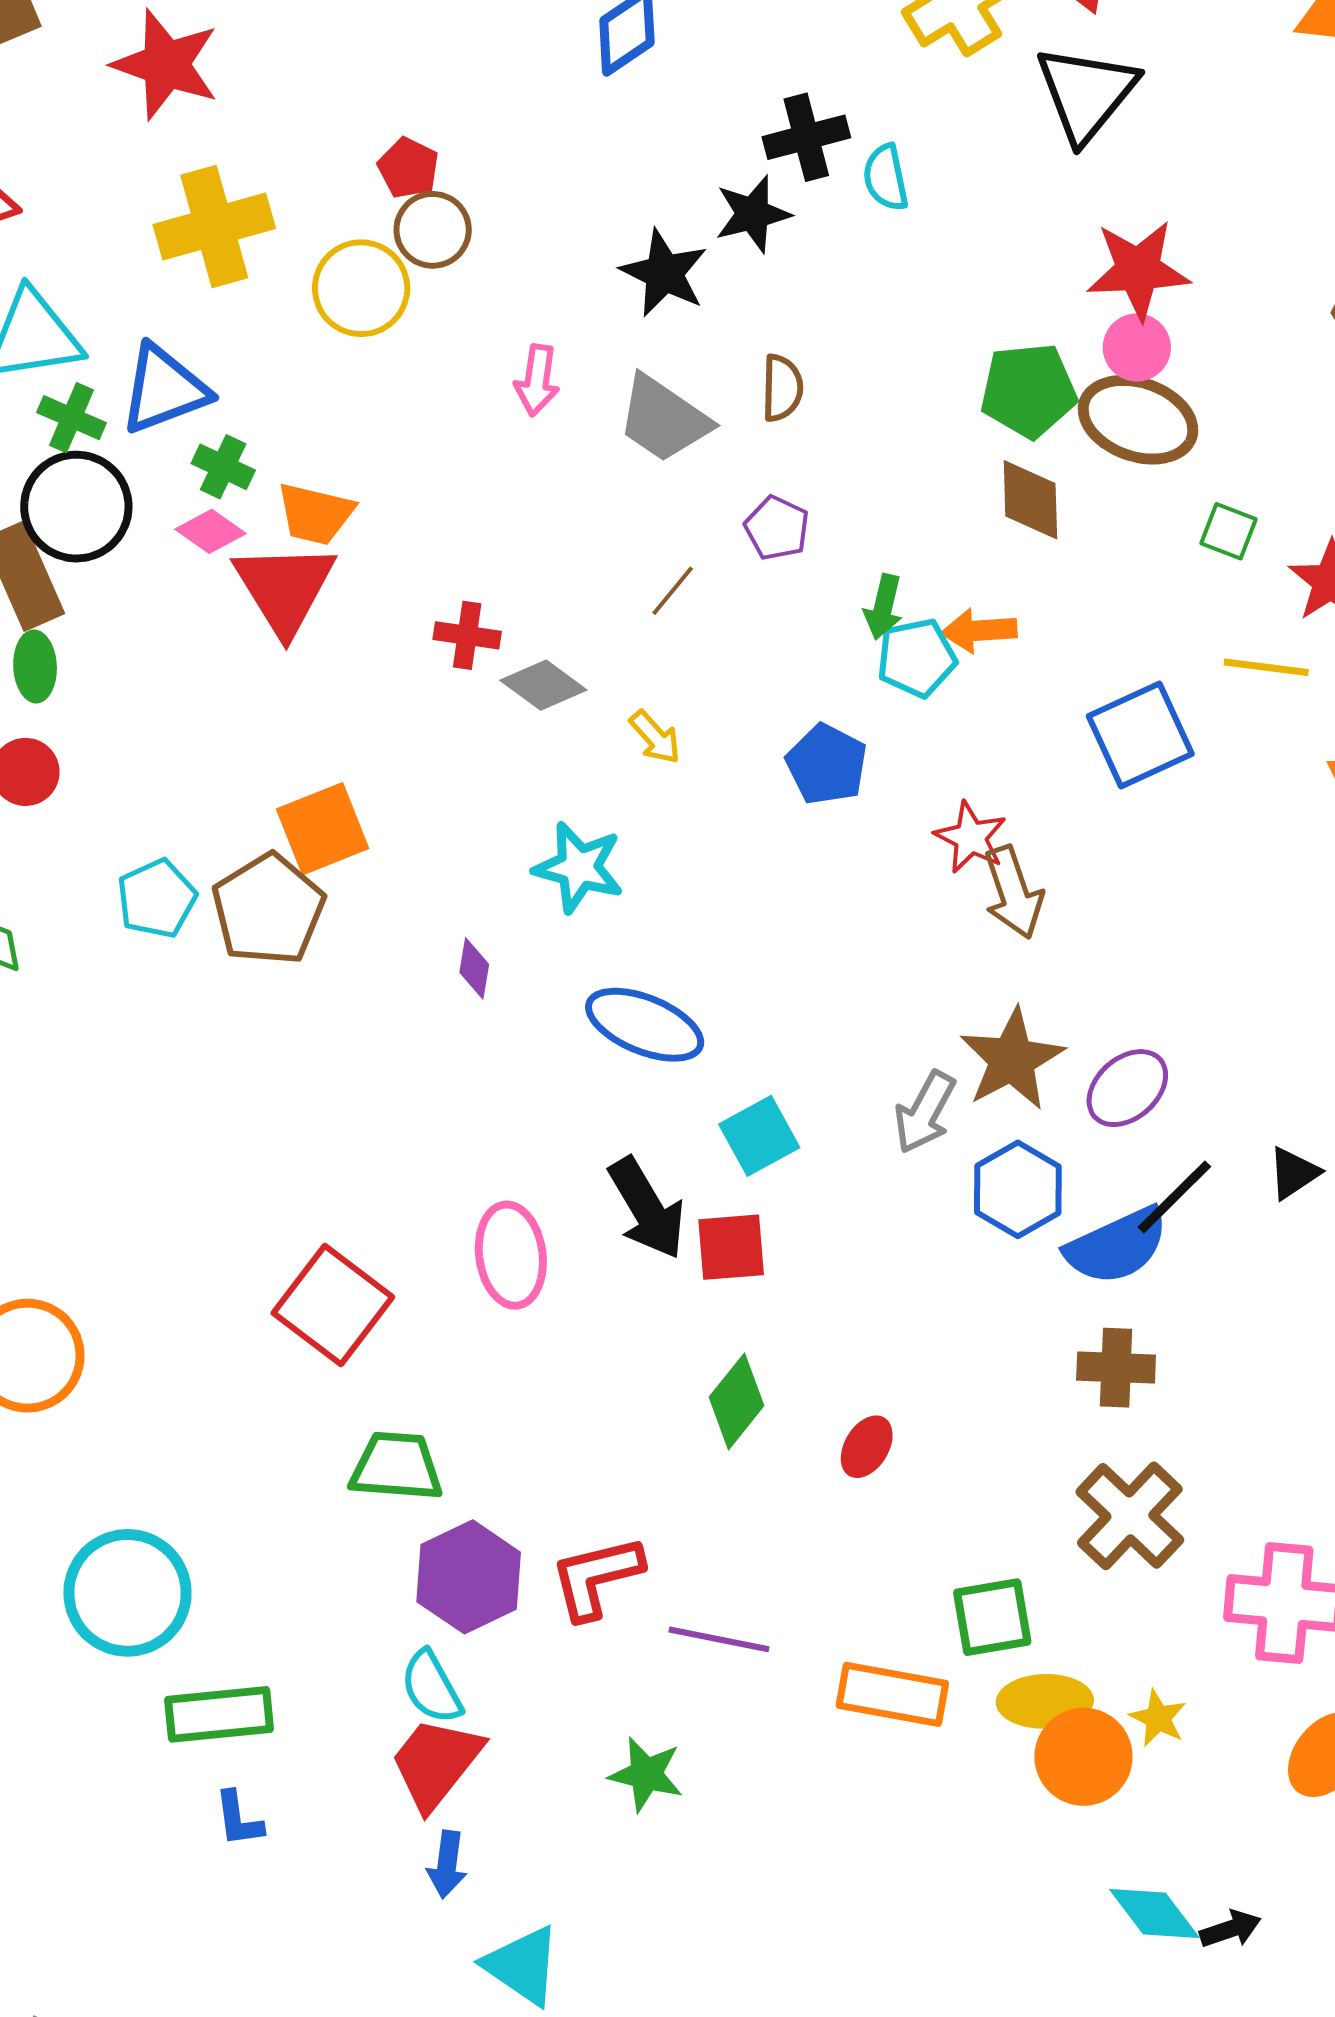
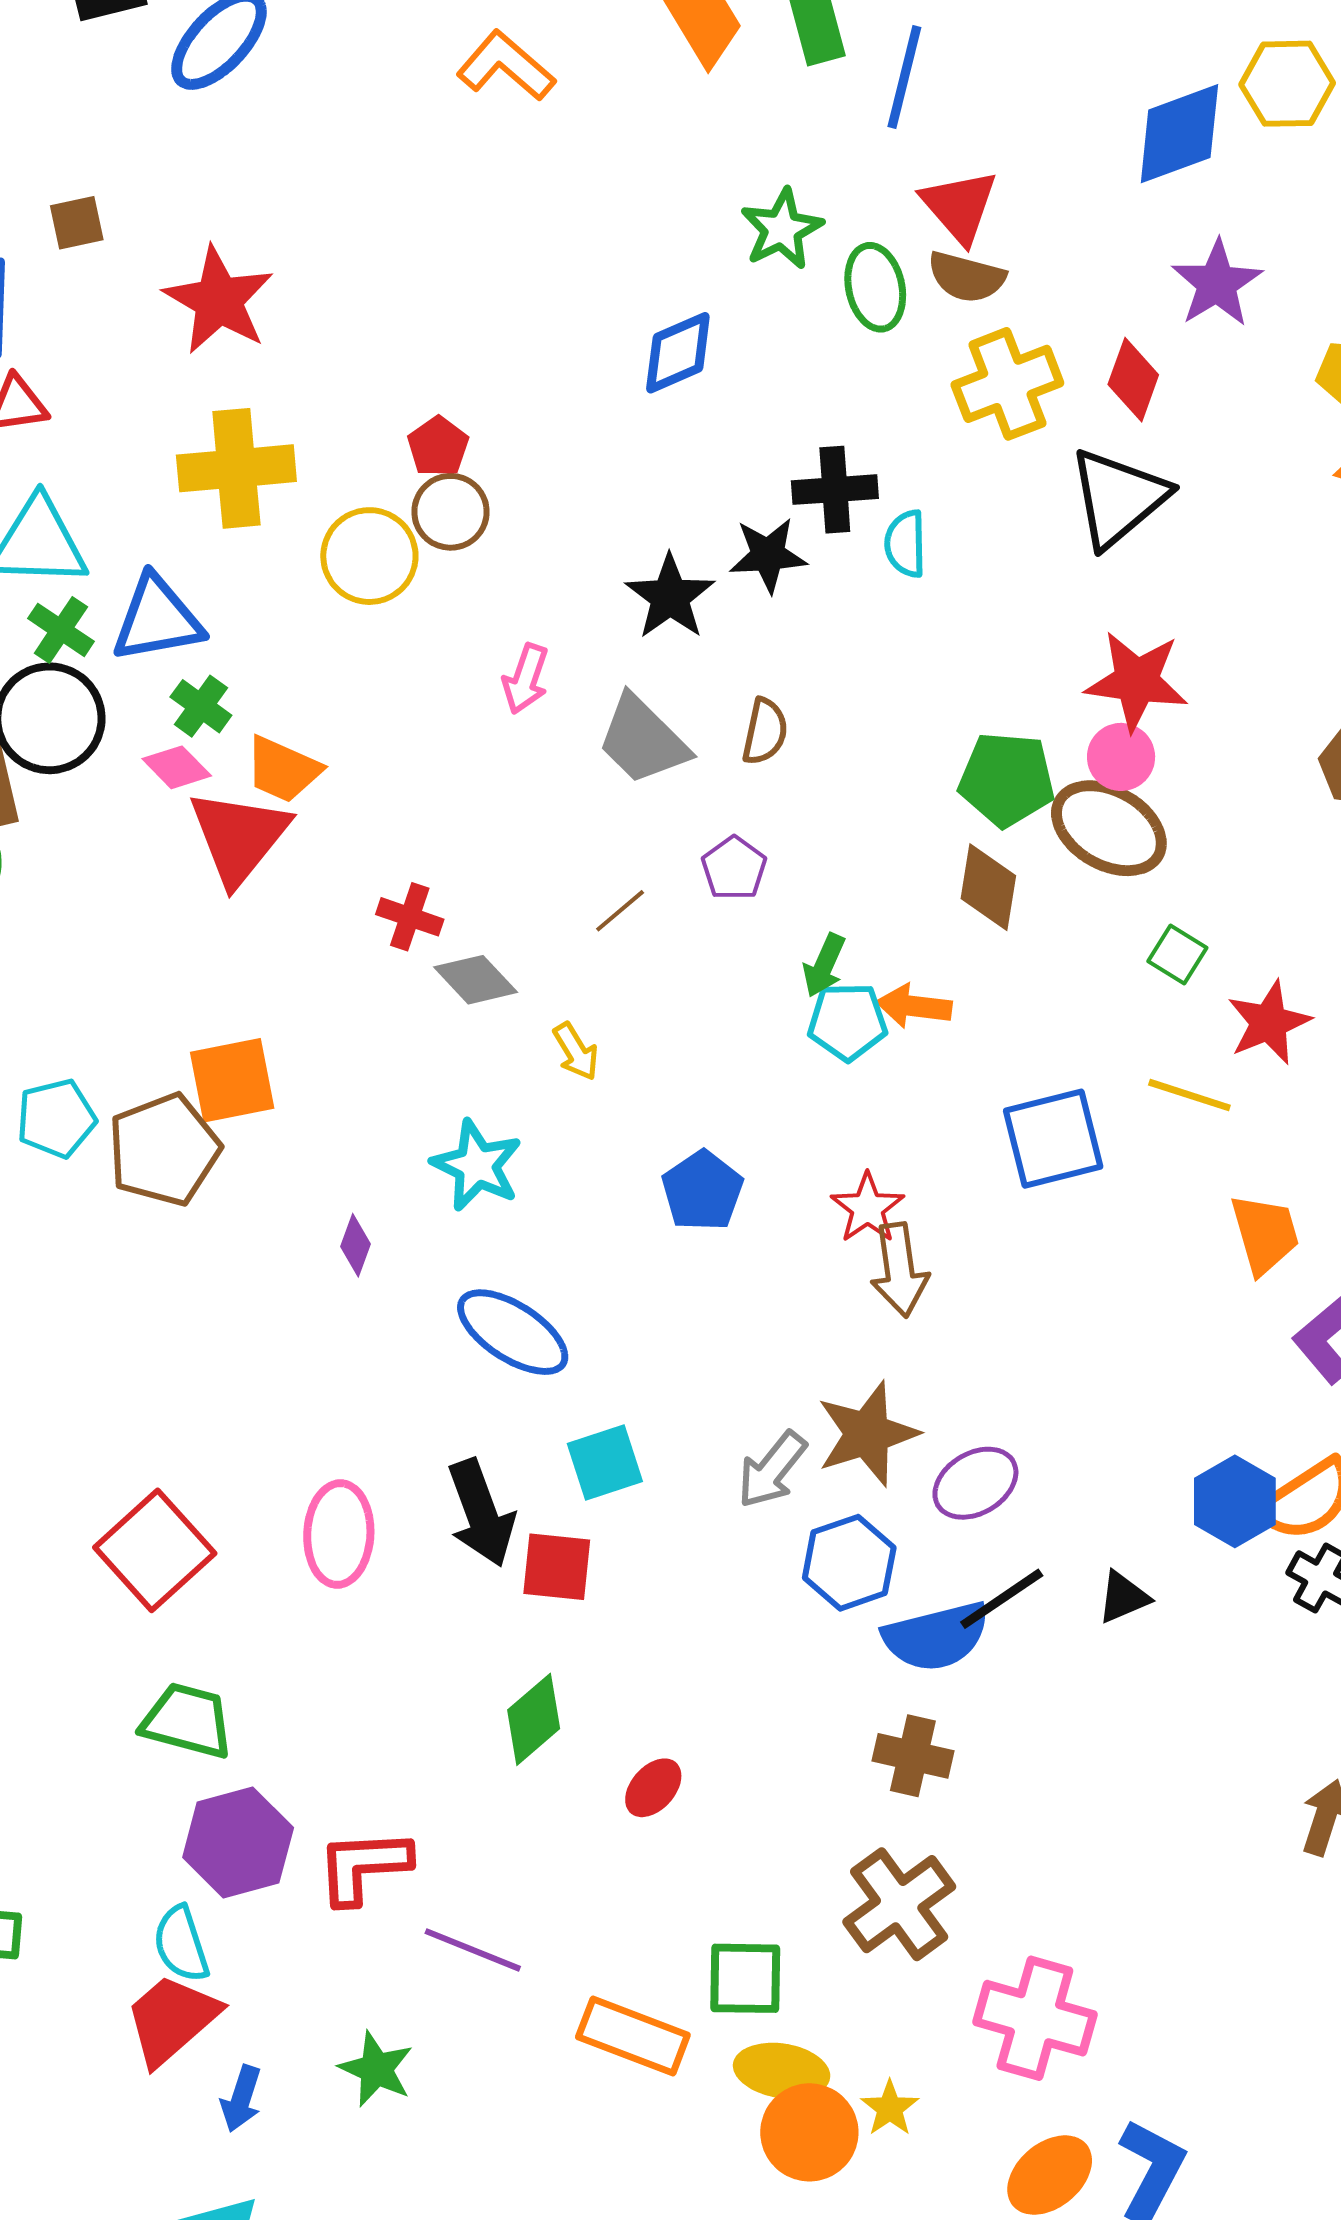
blue pentagon: (827, 764) -> (702, 1191), moved
blue arrow: (447, 1864) -> (241, 2099), moved

